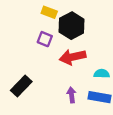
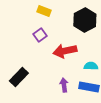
black hexagon: (72, 26) -> (85, 20), moved
purple square: (45, 39) -> (40, 35), turned 32

